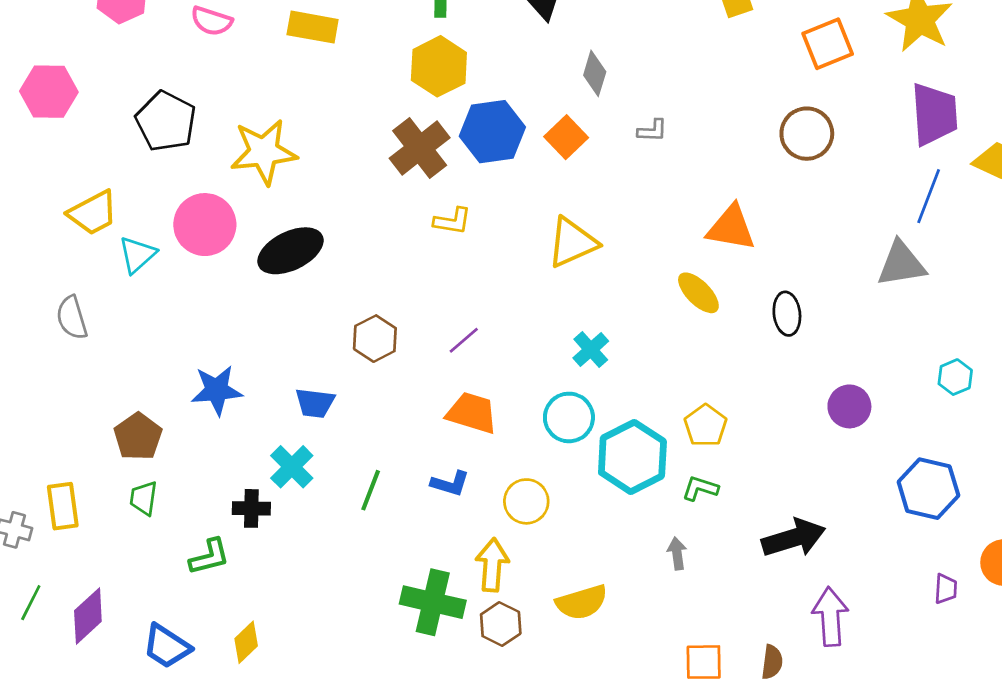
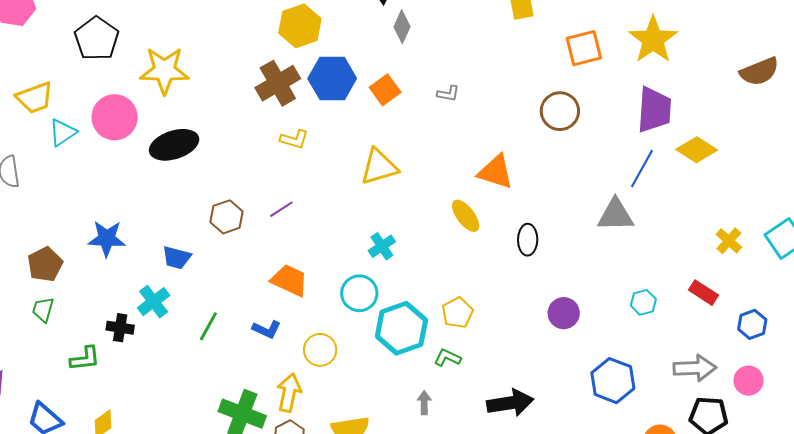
gray diamond: (595, 73) -> (402, 27), moved
purple line: (464, 340) -> (281, 209), moved

